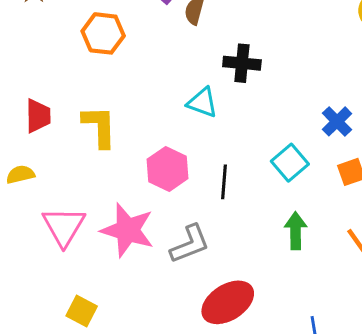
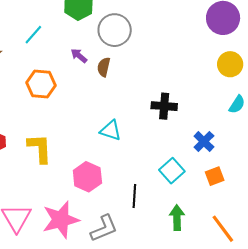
black cross: (242, 63) -> (164, 106), moved
black line: (224, 182) -> (134, 196), moved
pink star: (128, 230) -> (61, 220), turned -30

